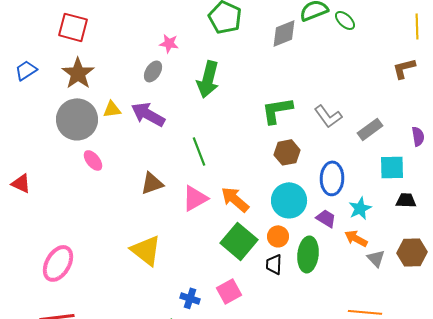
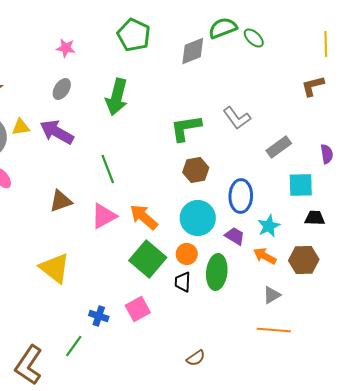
pink star: (169, 43) -> (66, 48), moved
gray L-shape: (328, 116) -> (237, 118), moved
brown hexagon: (412, 252) -> (304, 260), moved
gray triangle: (376, 258) -> (272, 295), moved, turned 42

